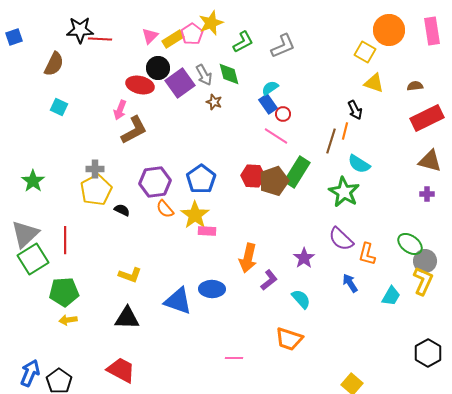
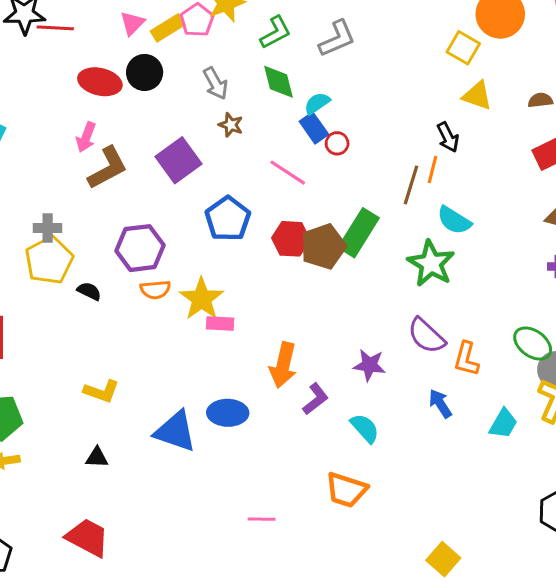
green diamond: (229, 74) -> (279, 82), moved
purple square: (180, 83) -> (178, 160), moved
red ellipse: (140, 85) -> (100, 82), moved
pink line: (276, 136) -> (288, 173), moved
blue pentagon: (201, 179) -> (228, 219), moved
orange semicircle: (165, 209) -> (155, 290), turned -54
purple star: (304, 258) -> (369, 365), turned -30
black triangle: (127, 318) -> (97, 457), size x0.6

